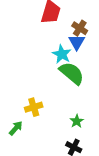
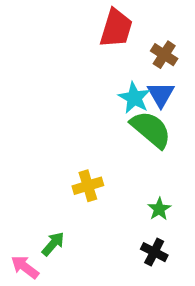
blue triangle: (77, 42) -> (161, 95), moved
green arrow: (16, 128) -> (53, 244), moved

